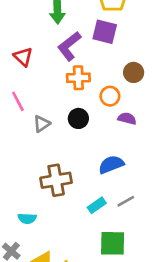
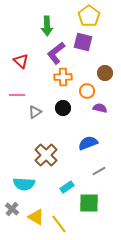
pink line: (18, 101) -> (17, 95), turned -63
brown cross: (56, 180) -> (46, 155), turned -35
cyan rectangle: (97, 205) -> (67, 187), moved
cyan semicircle: (27, 218) -> (24, 184), size x1.5

